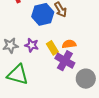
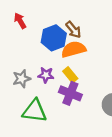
orange semicircle: (69, 44) -> (74, 49), moved, size x1.5
purple cross: (65, 61) -> (70, 93), moved

